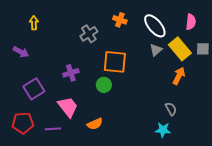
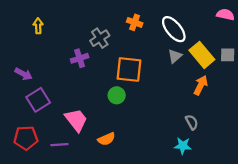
pink semicircle: (191, 22) -> (225, 15), moved, turned -84
purple arrow: (21, 52) -> (24, 74), moved
purple cross: (71, 73) -> (80, 58), moved

